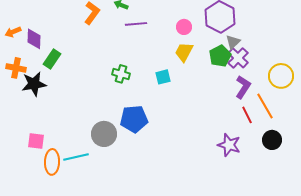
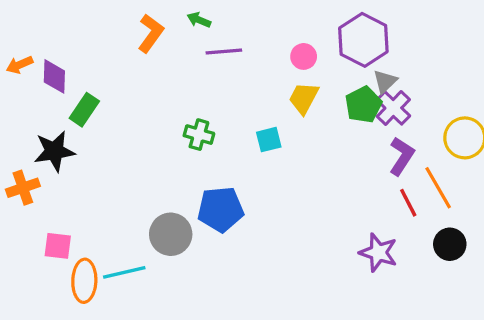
orange cross: (16, 68) -> (23, 188), moved, turned -30

